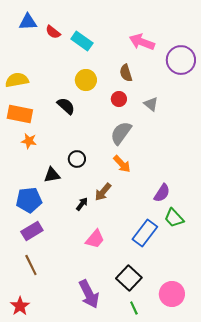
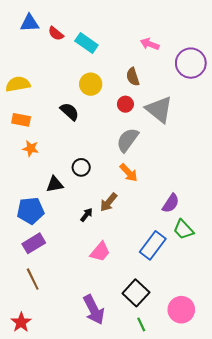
pink arrow: (142, 42) -> (150, 44), size x0.7
gray triangle: (151, 104) -> (159, 109), size x1.8
orange rectangle: (20, 114) -> (21, 120), size x0.7

